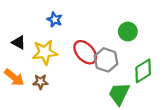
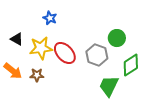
green circle: (128, 32) -> (117, 38), moved
red ellipse: (85, 52) -> (65, 53), moved

